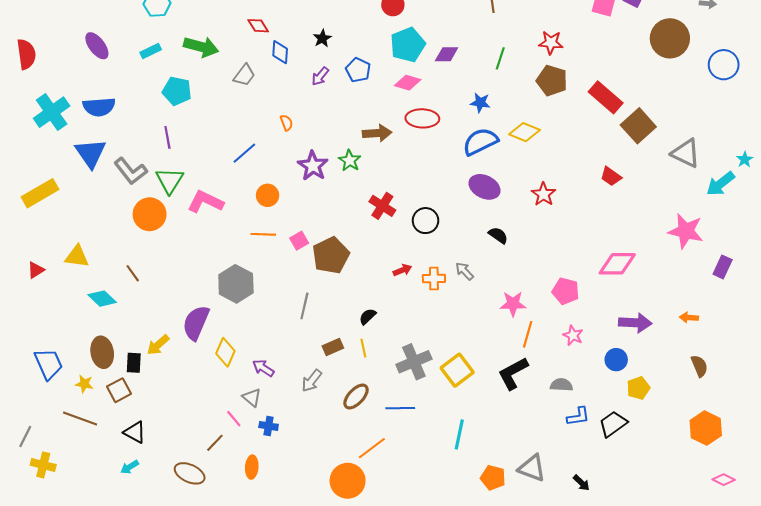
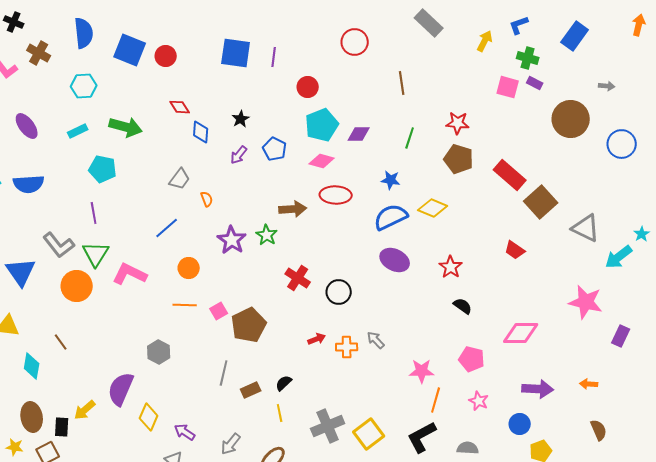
gray trapezoid: (244, 75) -> (180, 179), moved
blue triangle: (91, 153) -> (21, 272), moved
black semicircle: (498, 235) -> (463, 306), moved
gray hexagon: (236, 284) -> (159, 352), size x0.7
cyan diamond: (102, 299) -> (32, 366), turned 56
brown rectangle: (333, 347) -> (251, 390), moved

